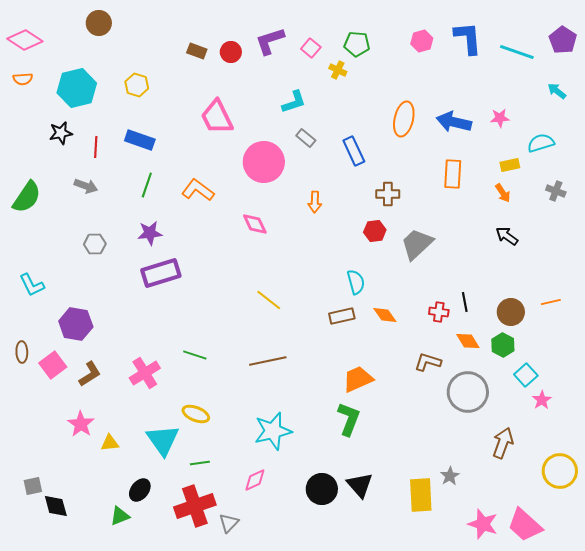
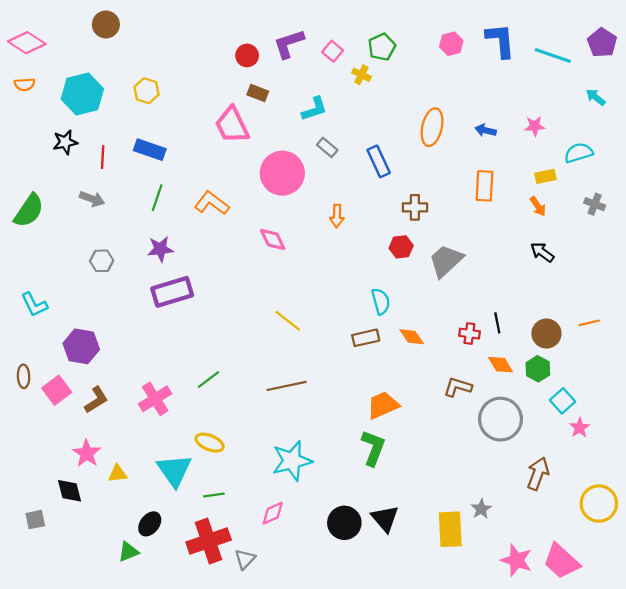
green pentagon: (357, 44) -> (382, 47), turned -30
brown rectangle: (197, 51) -> (258, 93), moved
blue arrow: (454, 122) -> (486, 130), size x0.6
green line: (195, 355) -> (209, 380), turned -55
black diamond: (56, 506) -> (70, 491), moved

